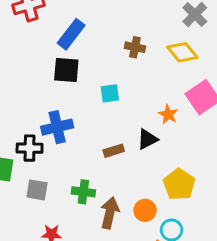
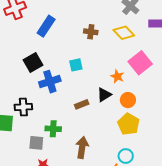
black square: (66, 70) -> (33, 63), moved, turned -30
blue cross: (57, 127) -> (50, 82), moved
gray square: (37, 190) -> (36, 143), moved
green cross: (83, 192) -> (53, 129), moved
orange circle: (145, 210) -> (128, 100), moved

